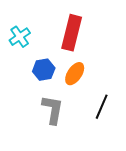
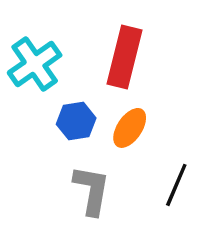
cyan cross: (20, 37) -> (35, 64), size x1.4

